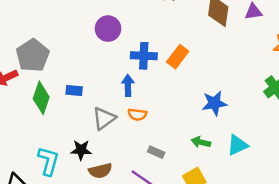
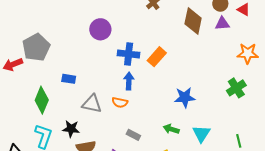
blue arrow: (128, 85) -> (129, 81), moved
green diamond: (41, 98) -> (42, 100), moved
gray triangle: (104, 118) -> (92, 104), turned 45
cyan triangle: (237, 145) -> (201, 134), turned -36

